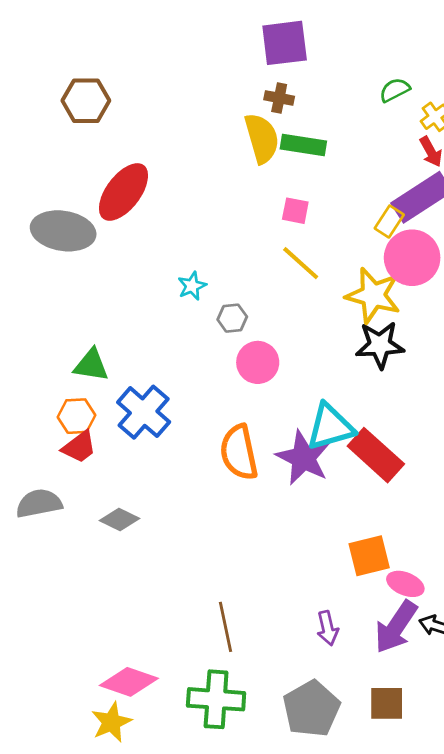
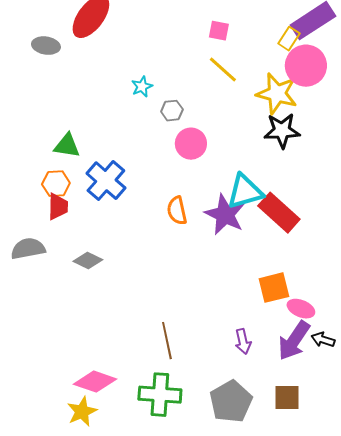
gray ellipse: (63, 231) -> (46, 46), size x0.6
red trapezoid: (79, 447) -> (58, 207), turned -52
orange semicircle: (239, 452) -> (177, 211), size x0.7

